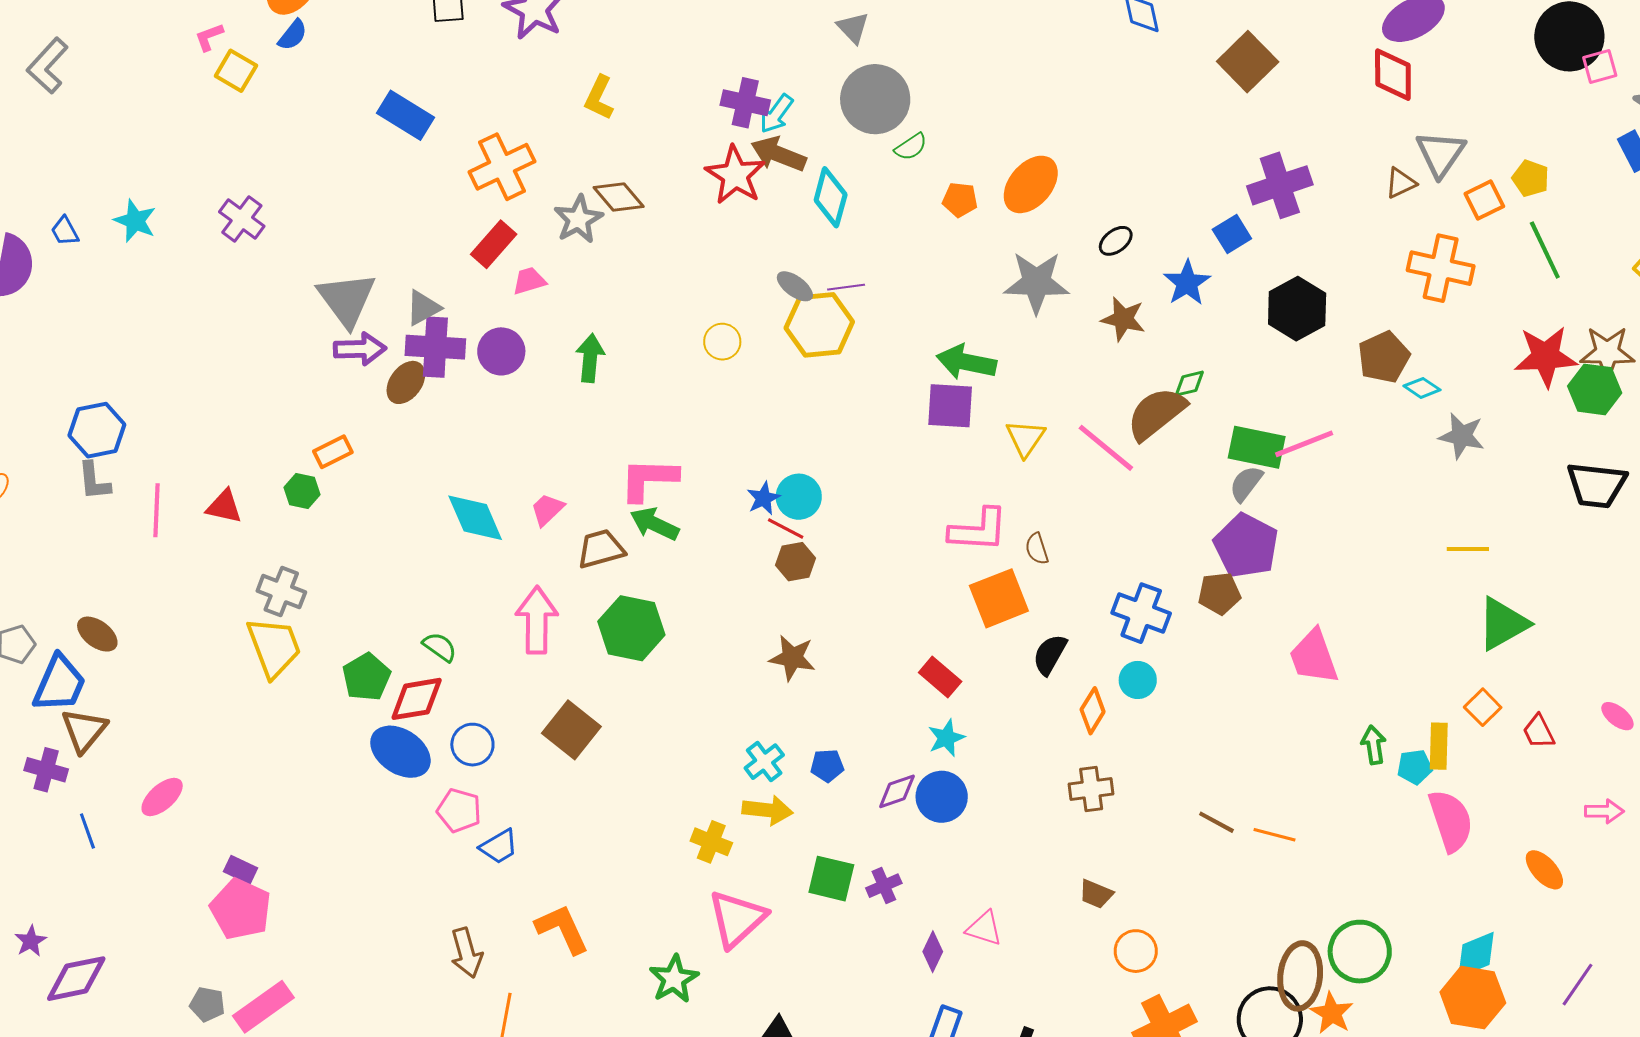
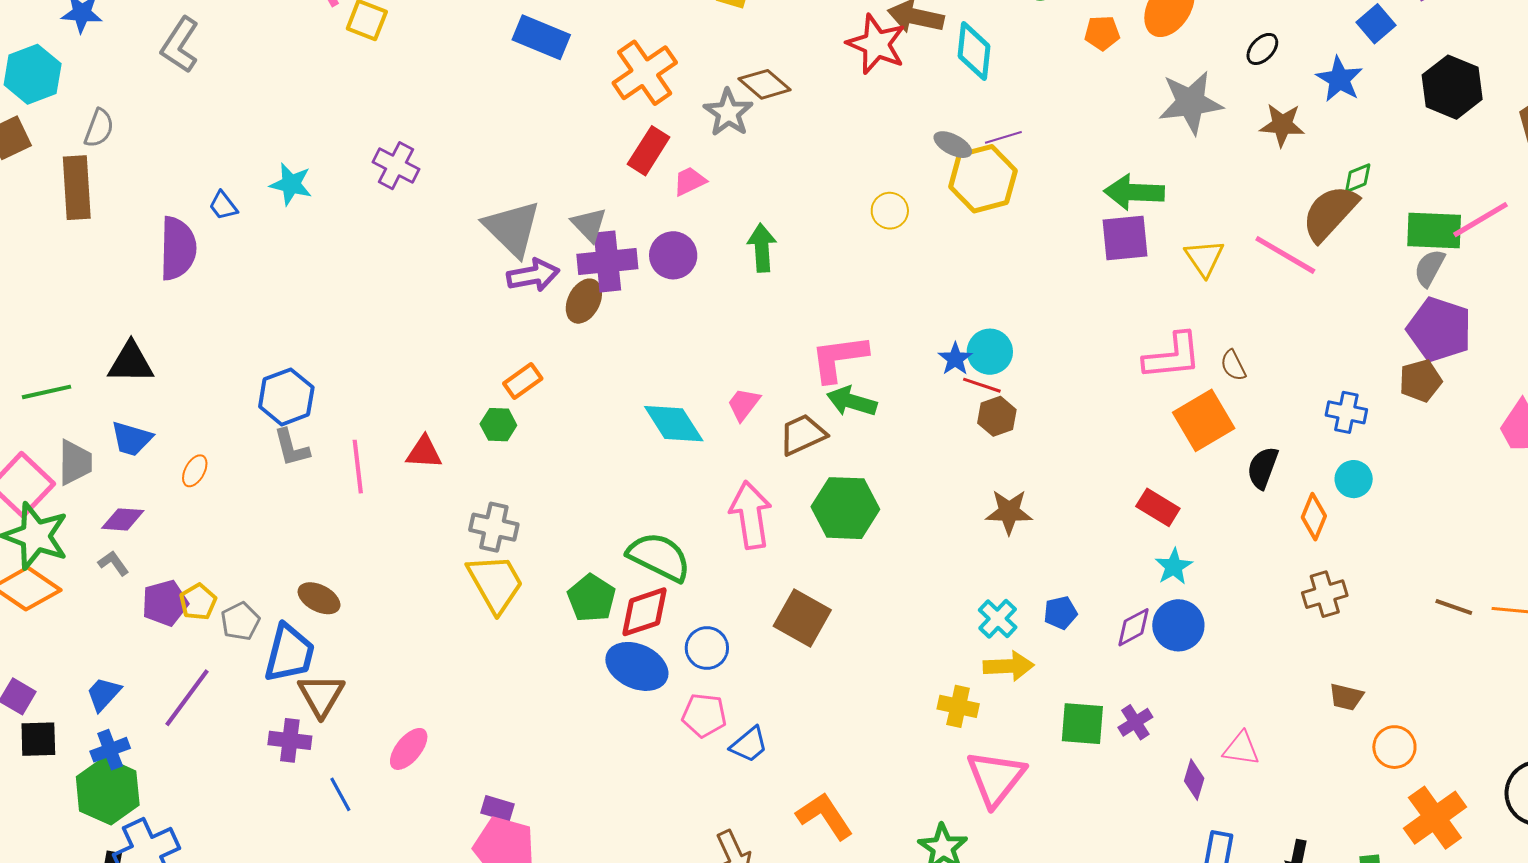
gray triangle: (423, 308) -> (589, 225), turned -36
blue cross: (1141, 613) -> (1346, 412), size x0.7
green semicircle: (440, 647) -> (659, 557), size x1.8

